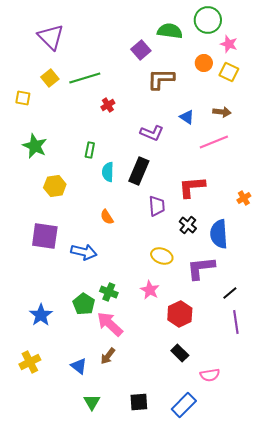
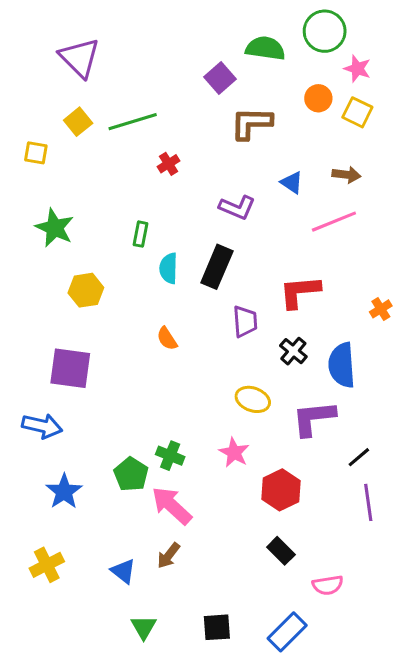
blue arrow: (84, 252) -> (42, 426), moved

